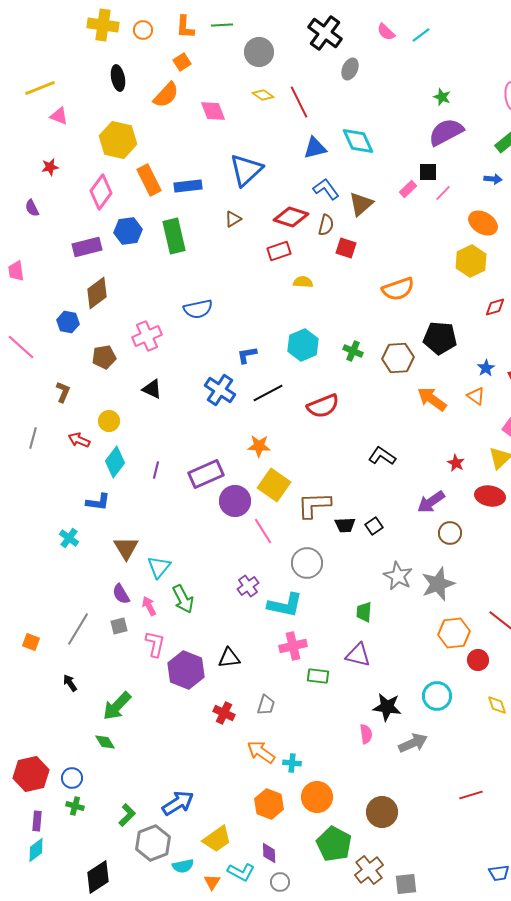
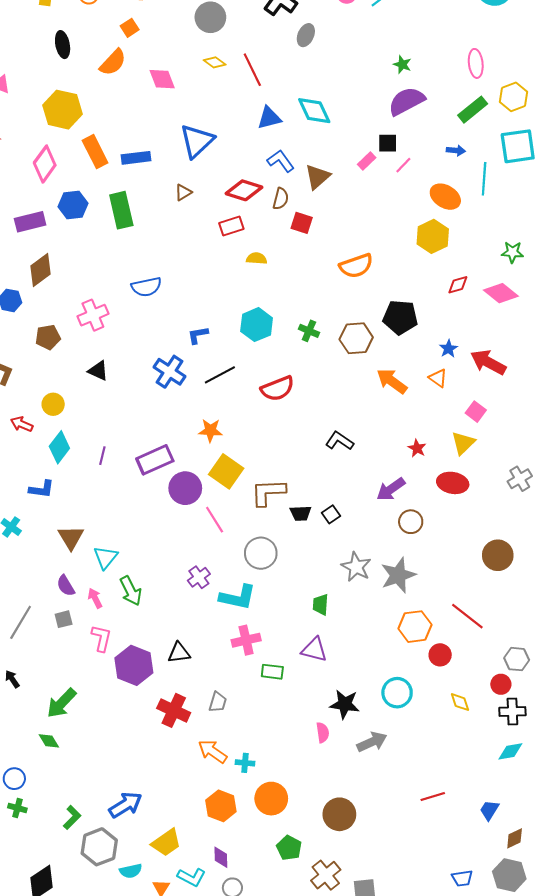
red cross: (224, 713) -> (174, 710), size x1.4
green pentagon: (334, 844) -> (289, 848), size x0.7

